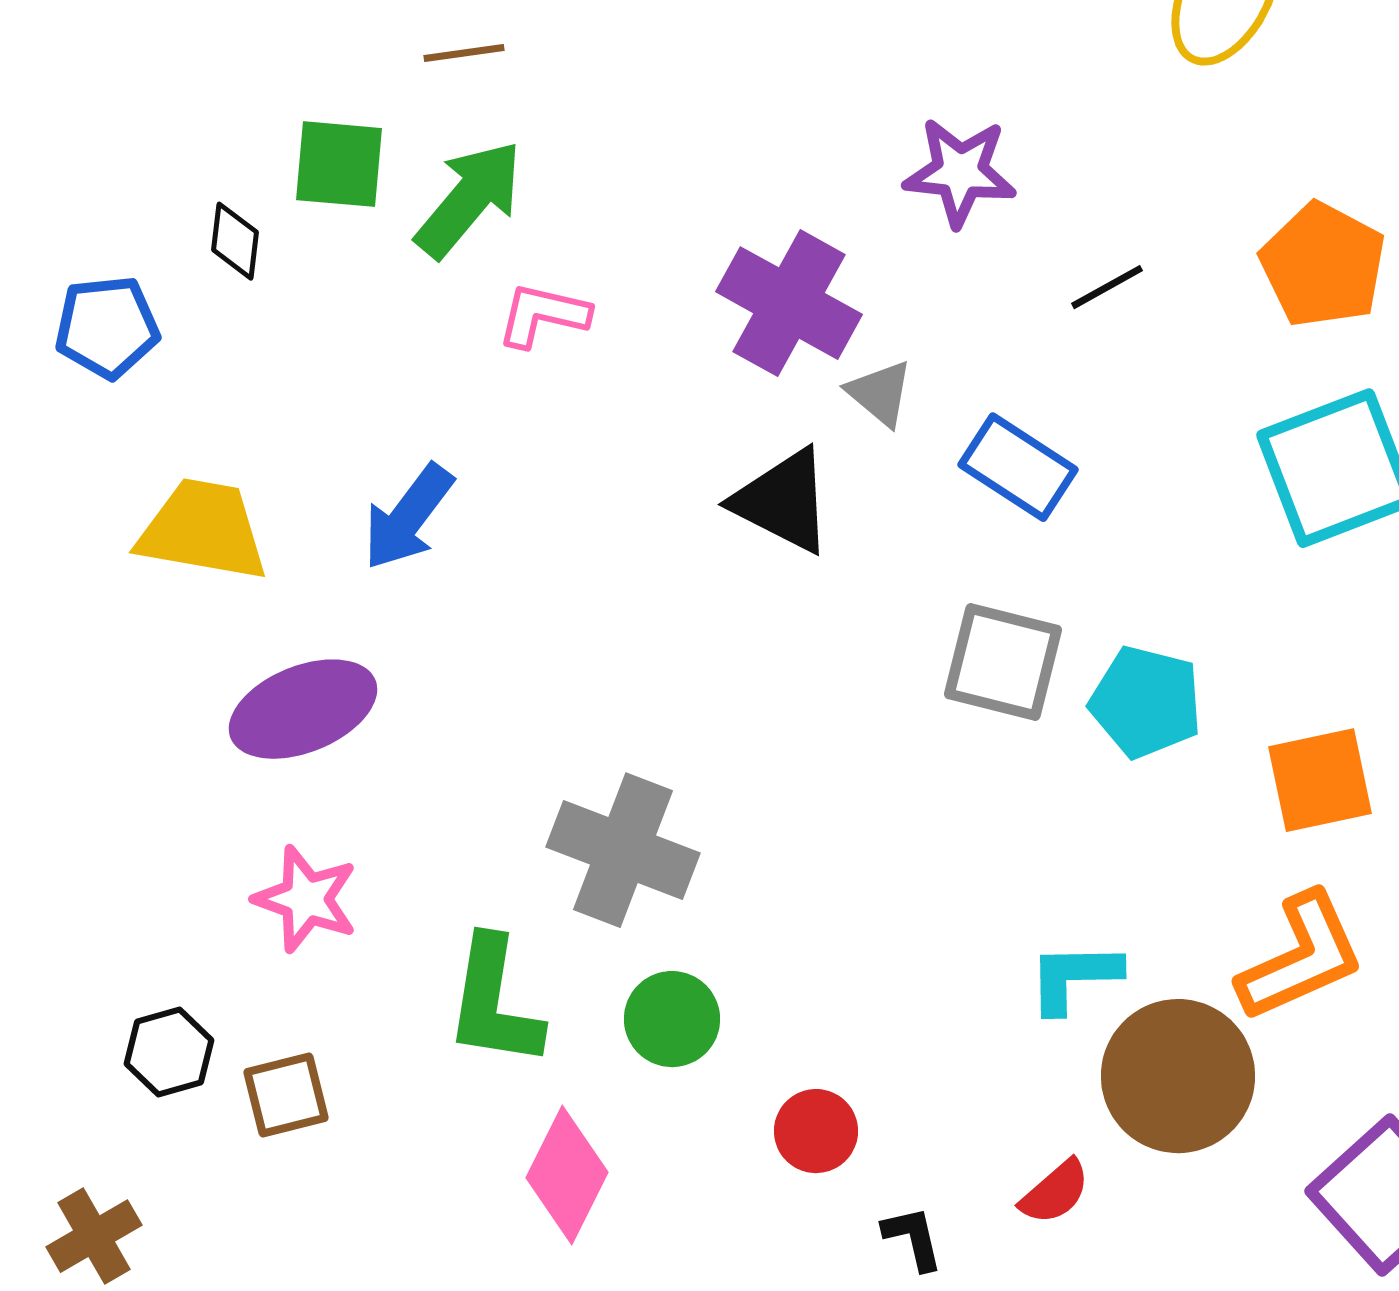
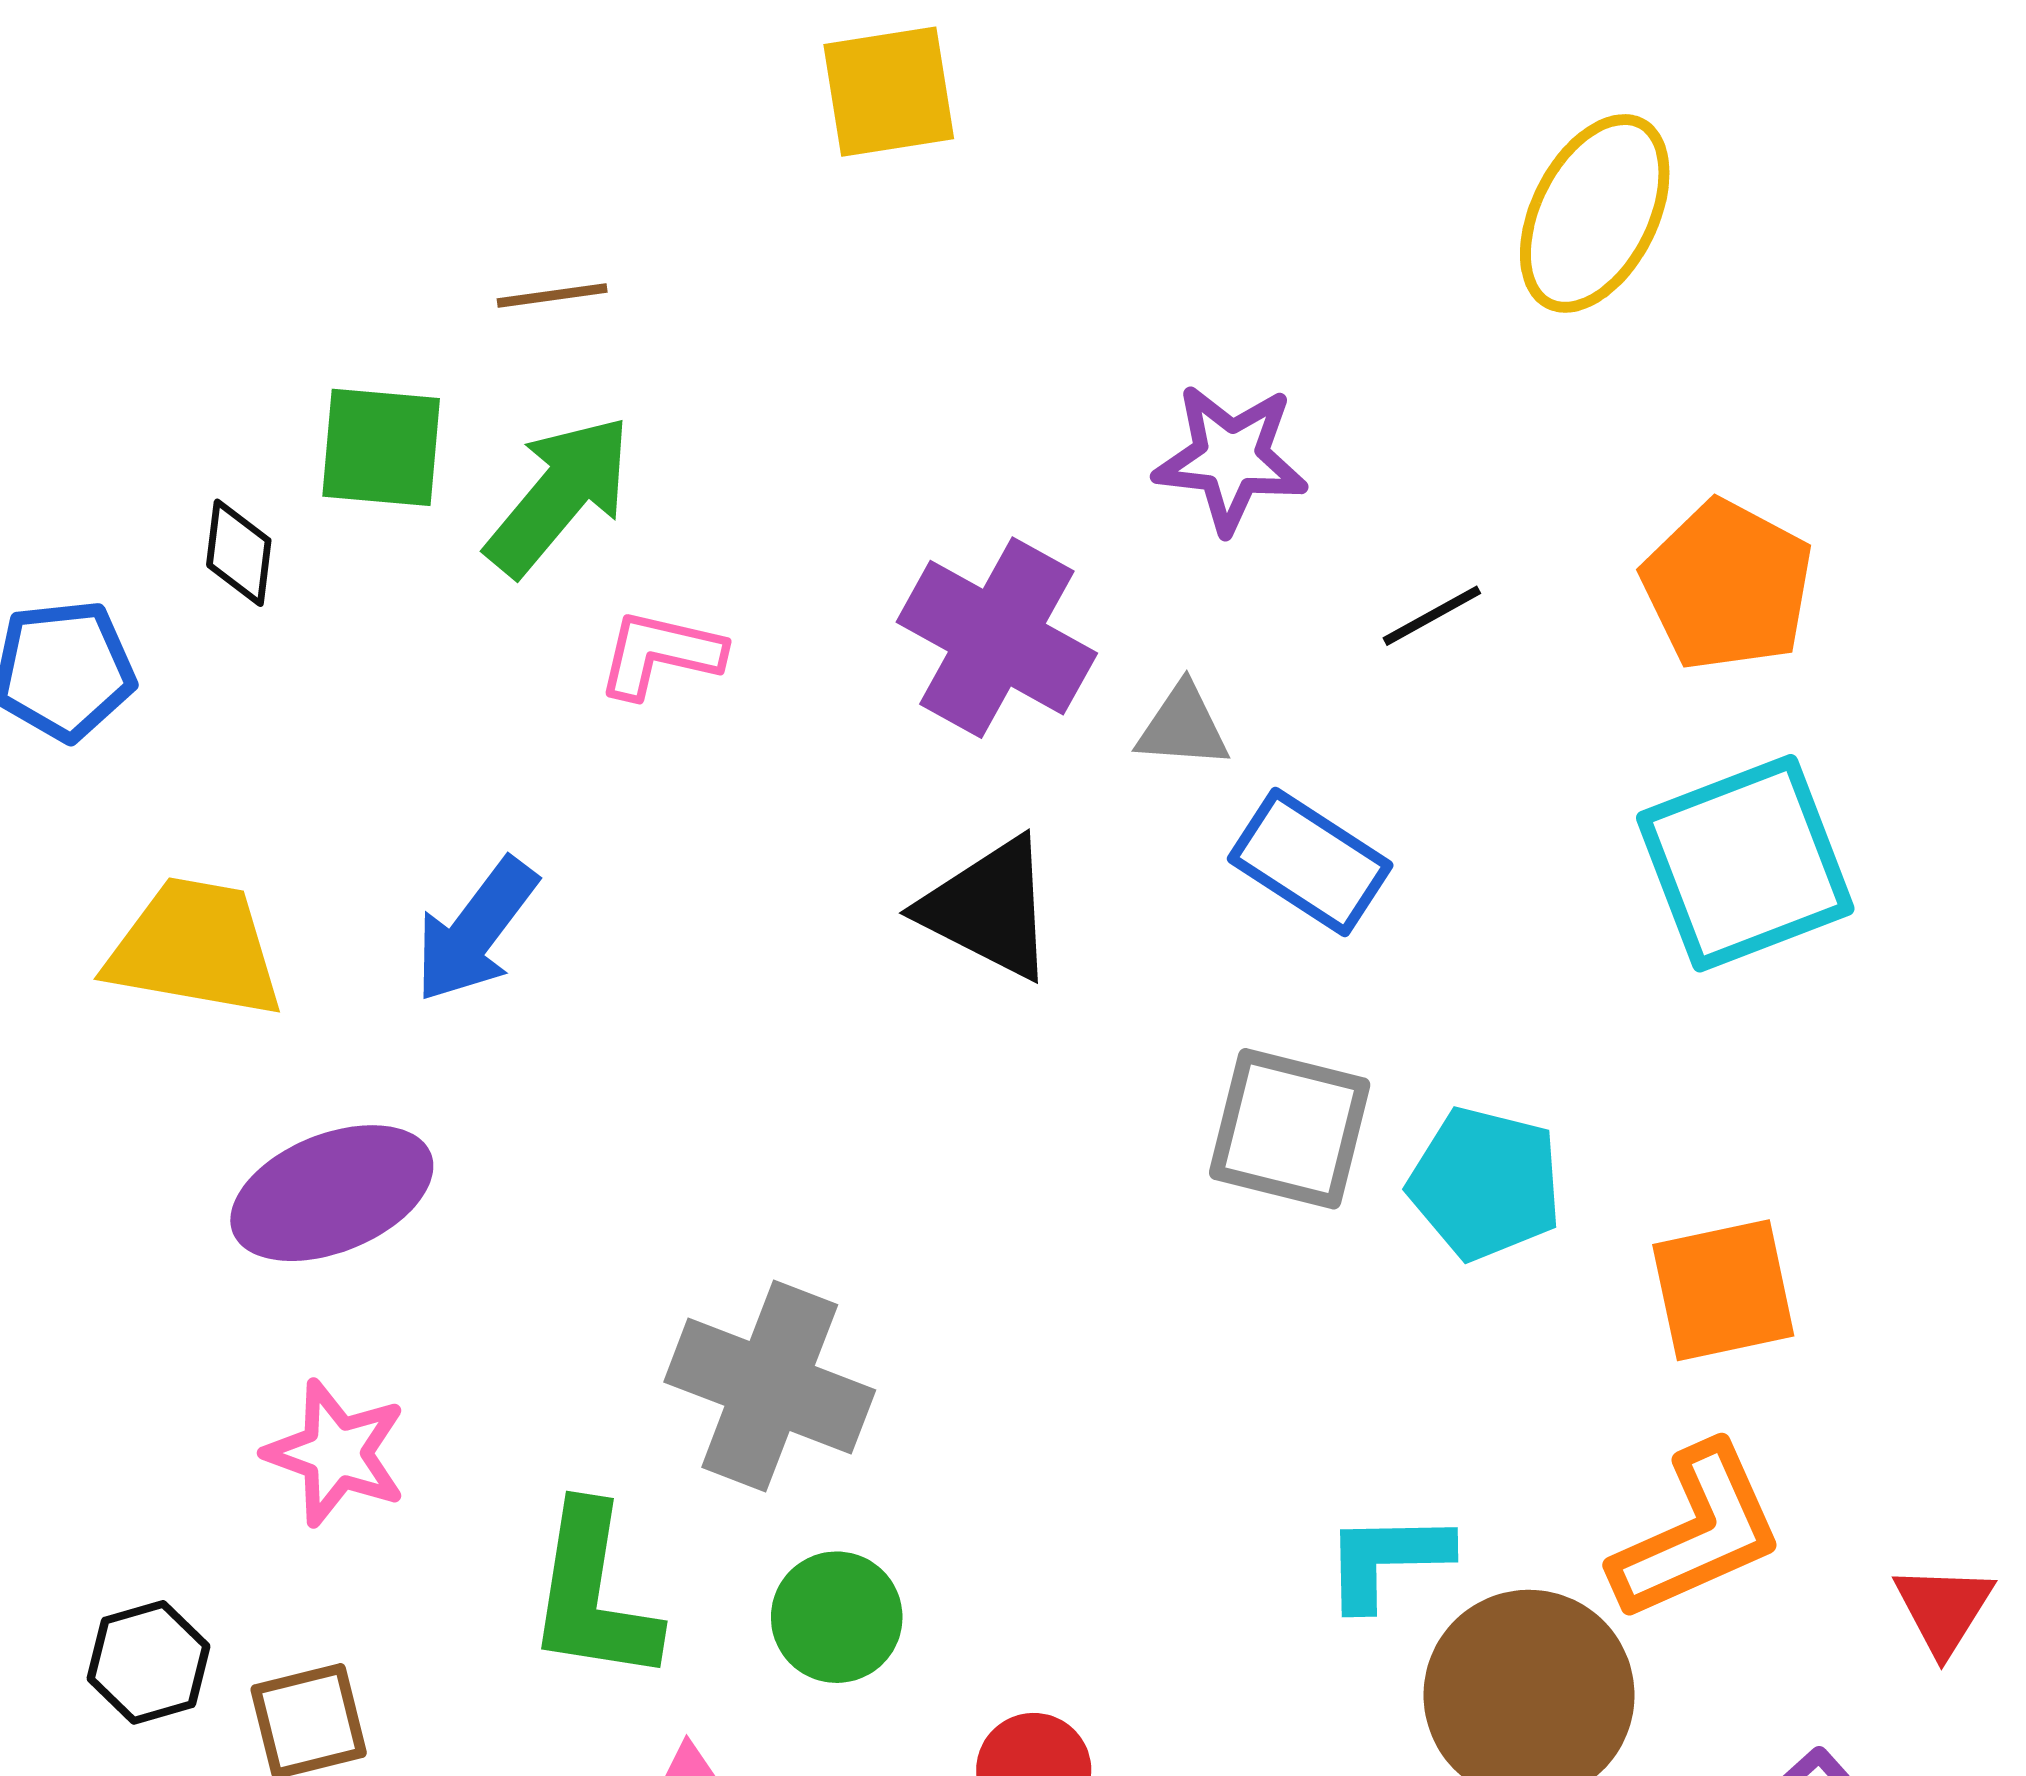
gray triangle: (880, 393) -> (1183, 727), moved, turned -36

